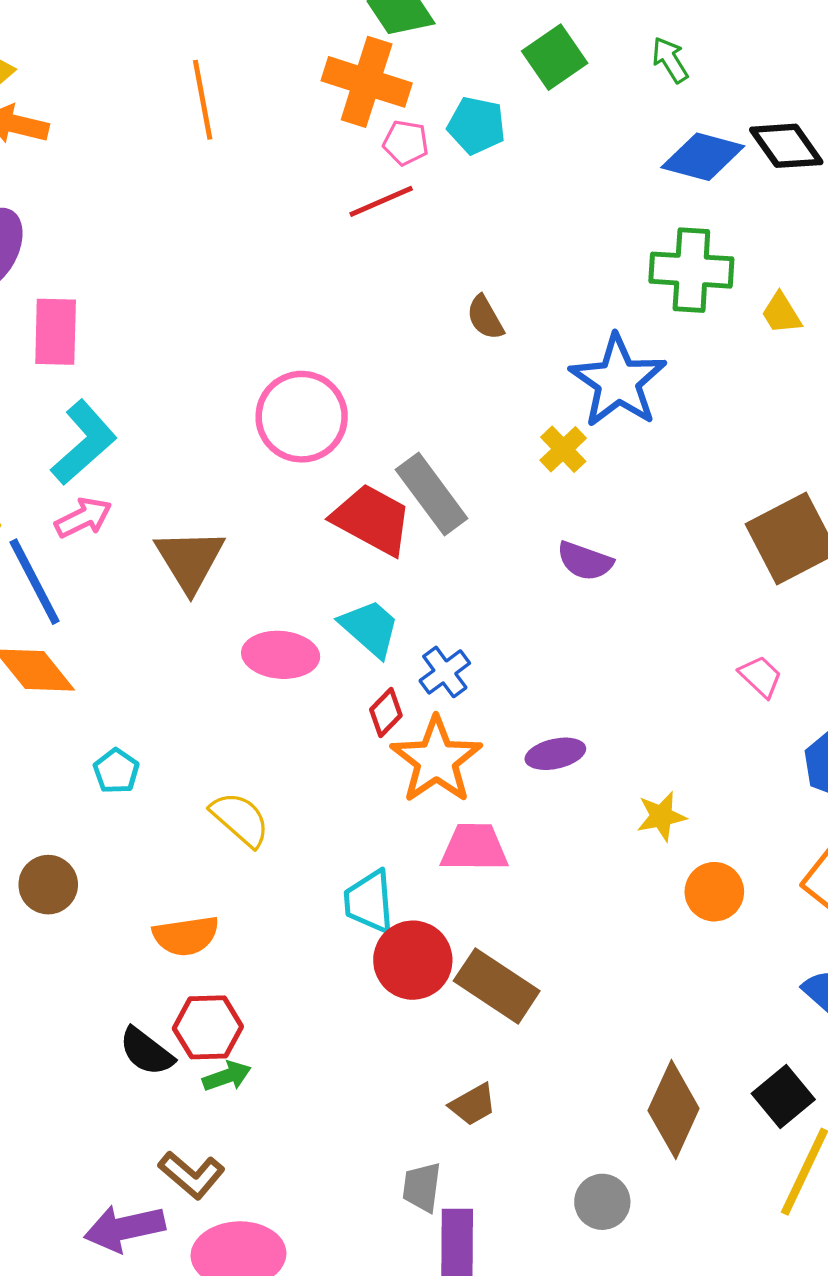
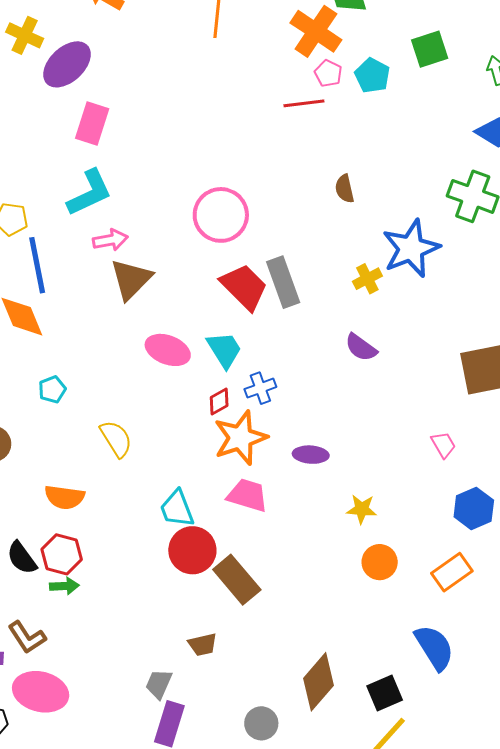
pink arrow: (83, 518) -> (110, 240), moved
cyan trapezoid: (369, 902) -> (177, 509), turned -33

